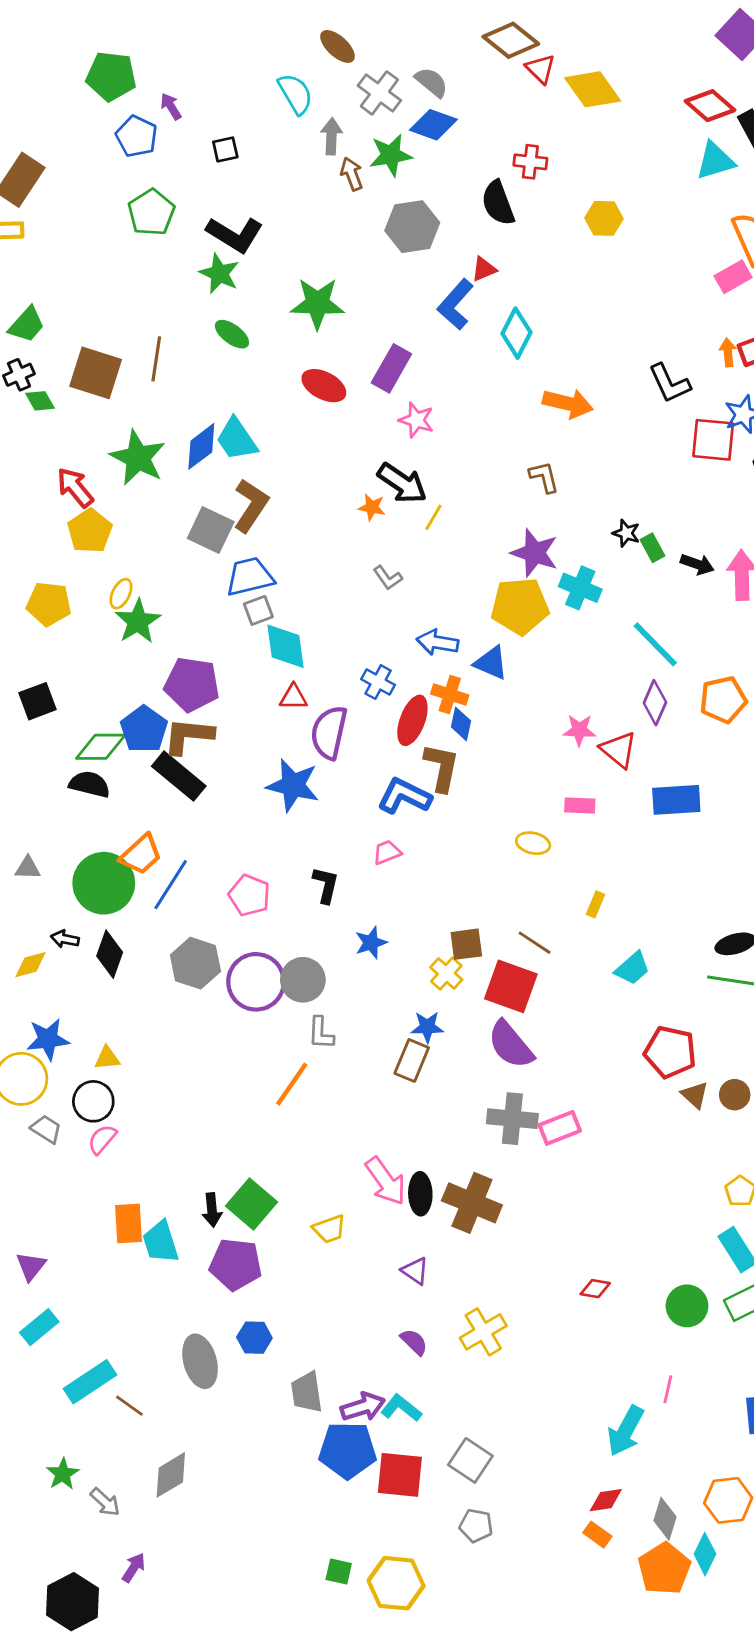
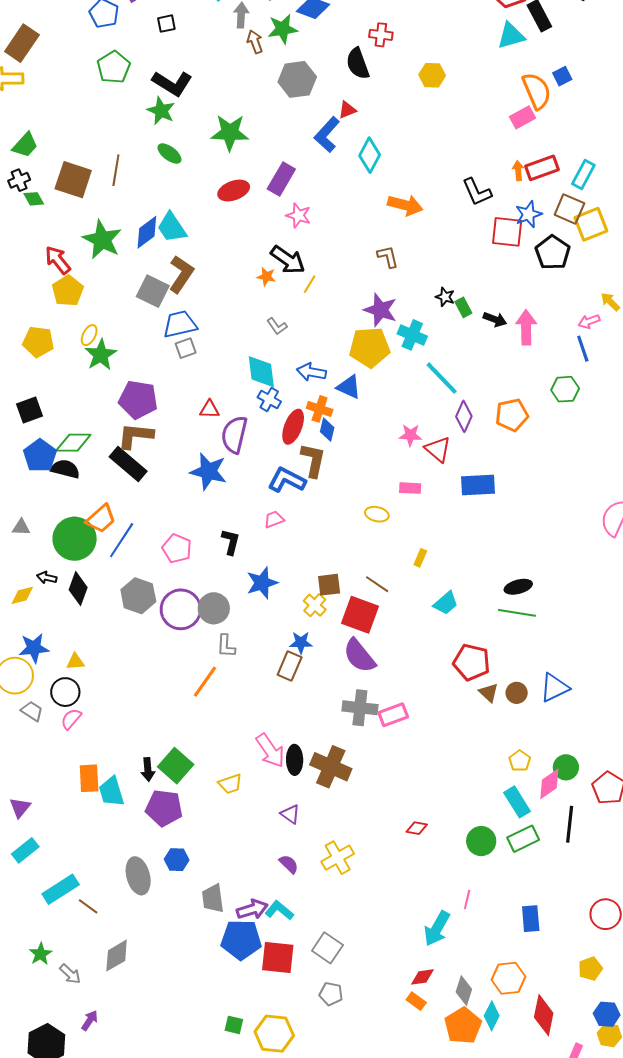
red ellipse: (324, 386) -> (234, 190), turned -48
cyan line: (655, 644) -> (442, 378), moved
cyan diamond: (285, 646) -> (261, 372), moved
blue pentagon: (144, 729) -> (40, 456), moved
blue star: (371, 943) -> (262, 583), size x1.4

